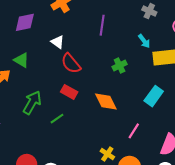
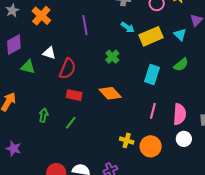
green triangle: (21, 60) -> (28, 67), moved
red semicircle: (71, 63) -> (68, 69), turned -100
green arrow: (32, 103) -> (43, 115), size x0.6
pink line: (134, 131) -> (153, 111), moved

